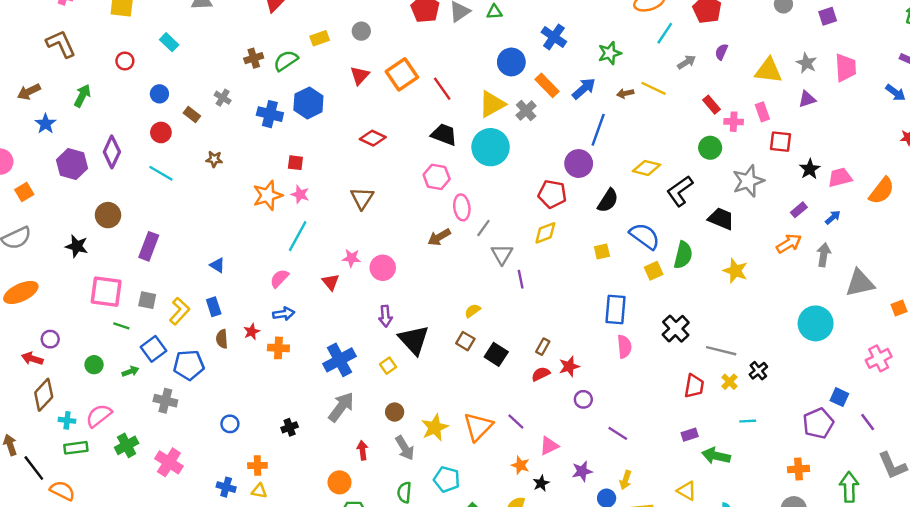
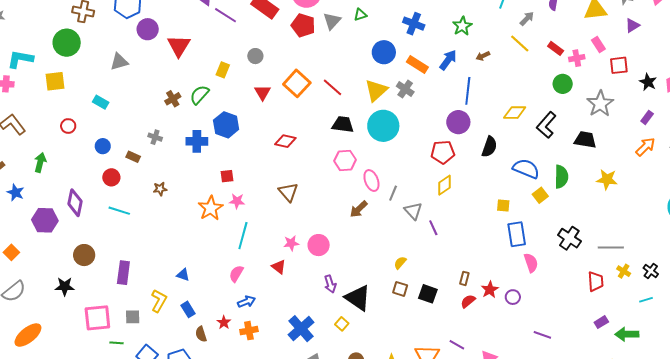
yellow rectangle: (320, 38) -> (223, 70), turned -35
yellow line: (653, 88) -> (520, 44), moved, turned 30
yellow square: (602, 251) -> (503, 206), moved, turned 32
yellow L-shape: (180, 311) -> (159, 301), moved
black cross: (758, 371) -> (651, 271), moved
purple circle: (583, 399) -> (513, 297), moved

